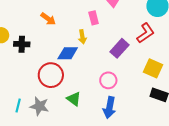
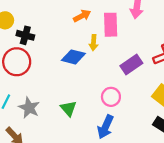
pink rectangle: (94, 18) -> (111, 25), size x1.5
orange arrow: (48, 19) -> (82, 16), moved, turned -77
red circle: (51, 75) -> (17, 62), moved

